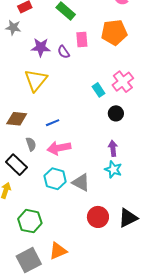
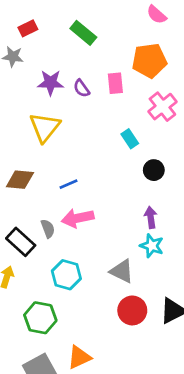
pink rectangle: (82, 39) -> (115, 83), moved
pink cross: (123, 82) -> (162, 107), moved
gray semicircle: (31, 144) -> (48, 229), moved
cyan hexagon: (55, 179) -> (66, 275), moved
gray triangle: (81, 182) -> (122, 271), moved

